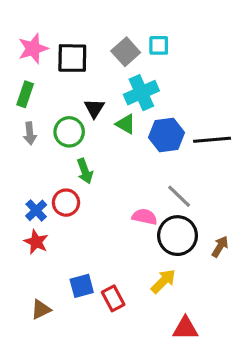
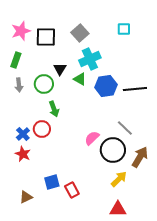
cyan square: (159, 45) -> (124, 29), moved
gray line: (179, 196) -> (125, 128), moved
pink semicircle: (145, 217) -> (92, 138), turned -56
brown arrow: (220, 247) -> (140, 157), size x1.5
yellow arrow: (163, 281) -> (119, 179), moved

